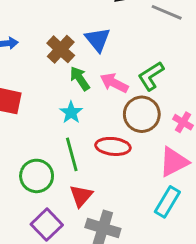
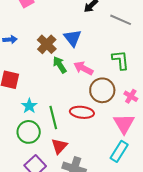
green L-shape: (151, 76) -> (120, 60), moved, turned 115
cyan star: (71, 112) -> (29, 106), moved
pink triangle: (174, 162) -> (124, 124), turned -35

